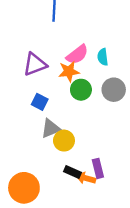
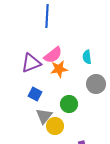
pink semicircle: (77, 55) -> (53, 55), moved
green circle: (81, 90) -> (69, 104), moved
gray triangle: (51, 128) -> (44, 116), turned -30

